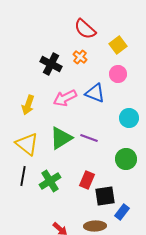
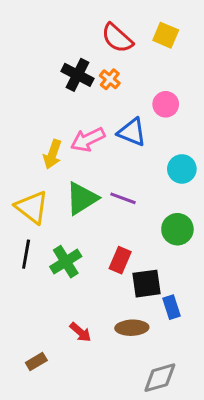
yellow square: (118, 45) -> (166, 35), moved, turned -30
black cross: (51, 64) -> (77, 75), moved
yellow arrow: (28, 105) -> (52, 154), moved
blue rectangle: (122, 212) -> (172, 307), turned -56

